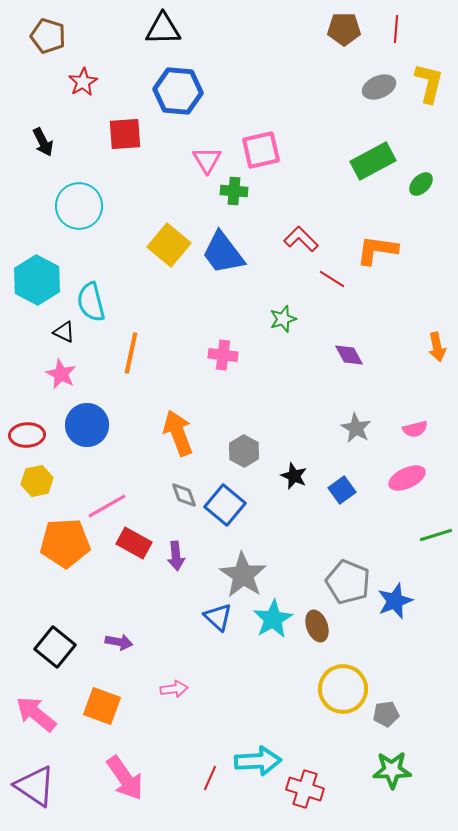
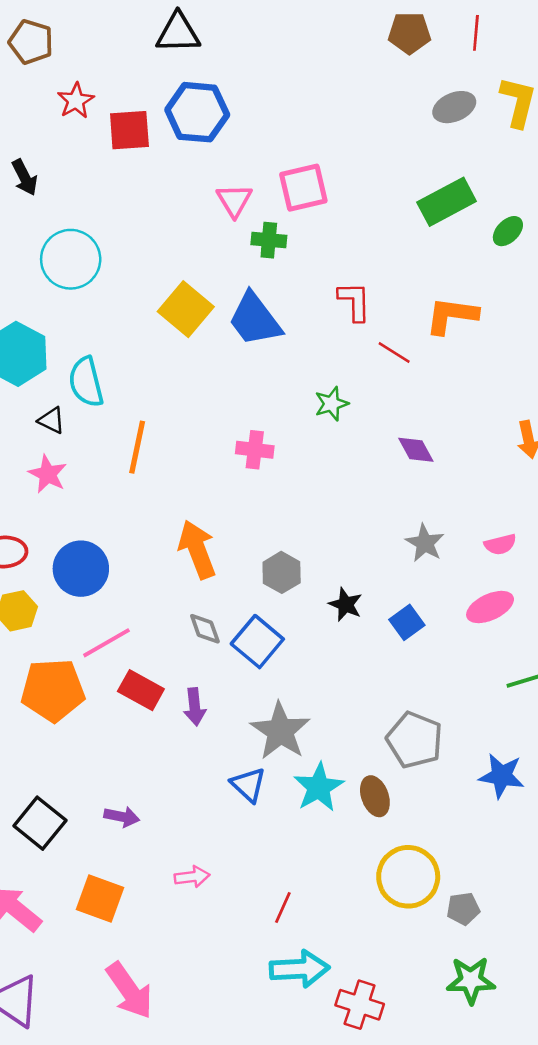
red square: (125, 134) -> (129, 130), moved
red L-shape: (301, 239) -> (354, 301), turned 44
blue circle: (87, 425) -> (81, 569), moved
blue star: (395, 601) -> (502, 776), moved, turned 30
red line: (210, 778) -> (283, 907), moved

